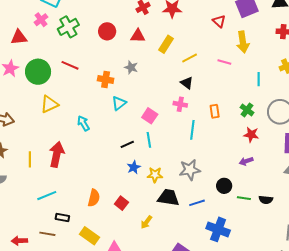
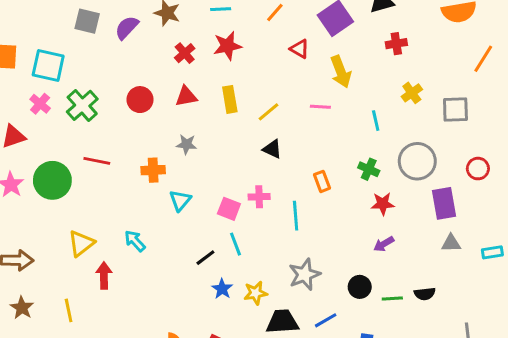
yellow rectangle: (166, 44) -> (230, 99), turned -30
yellow triangle: (49, 104) -> (81, 243), moved
pink cross: (180, 104) -> (259, 197), moved
red arrow: (57, 154) -> (104, 275), moved, size x0.7

